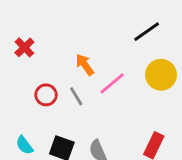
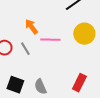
pink line: (112, 83) -> (50, 40), turned 42

